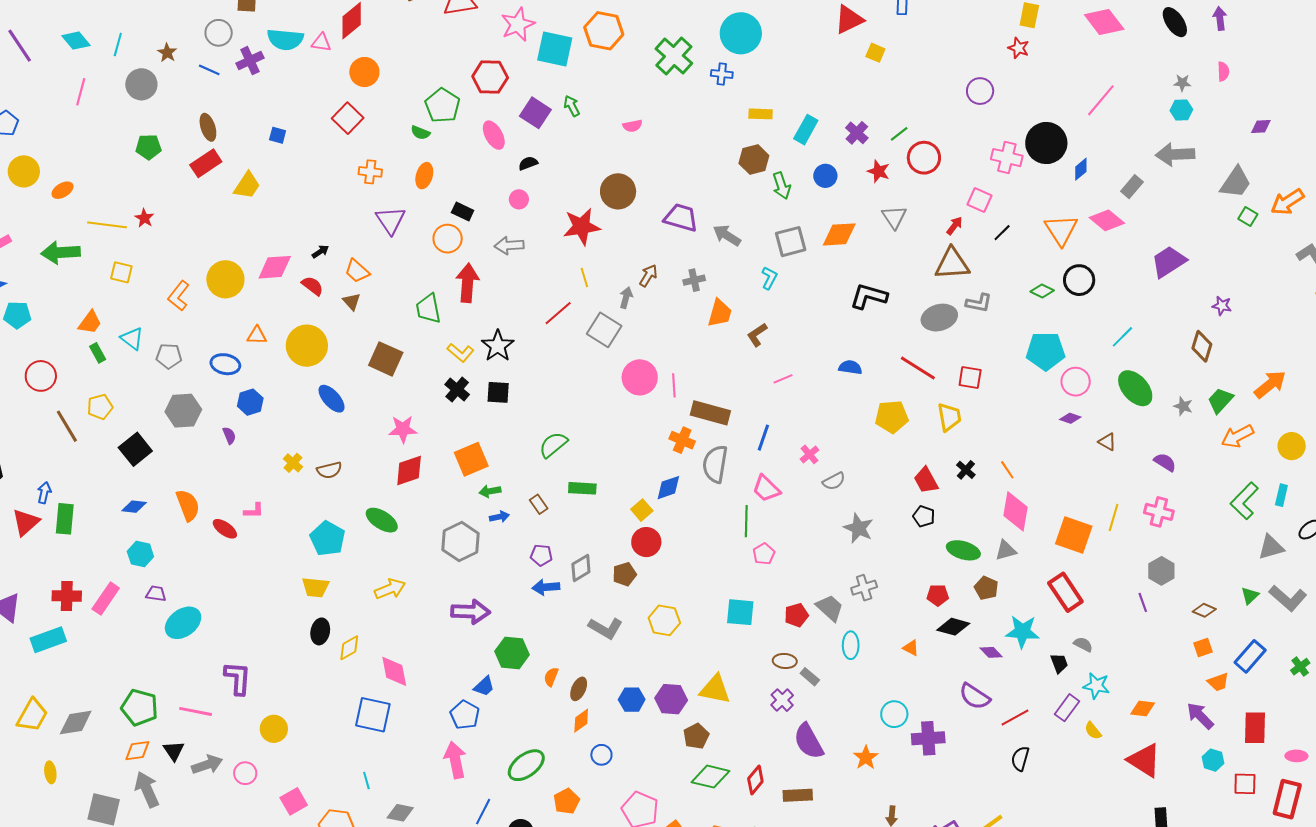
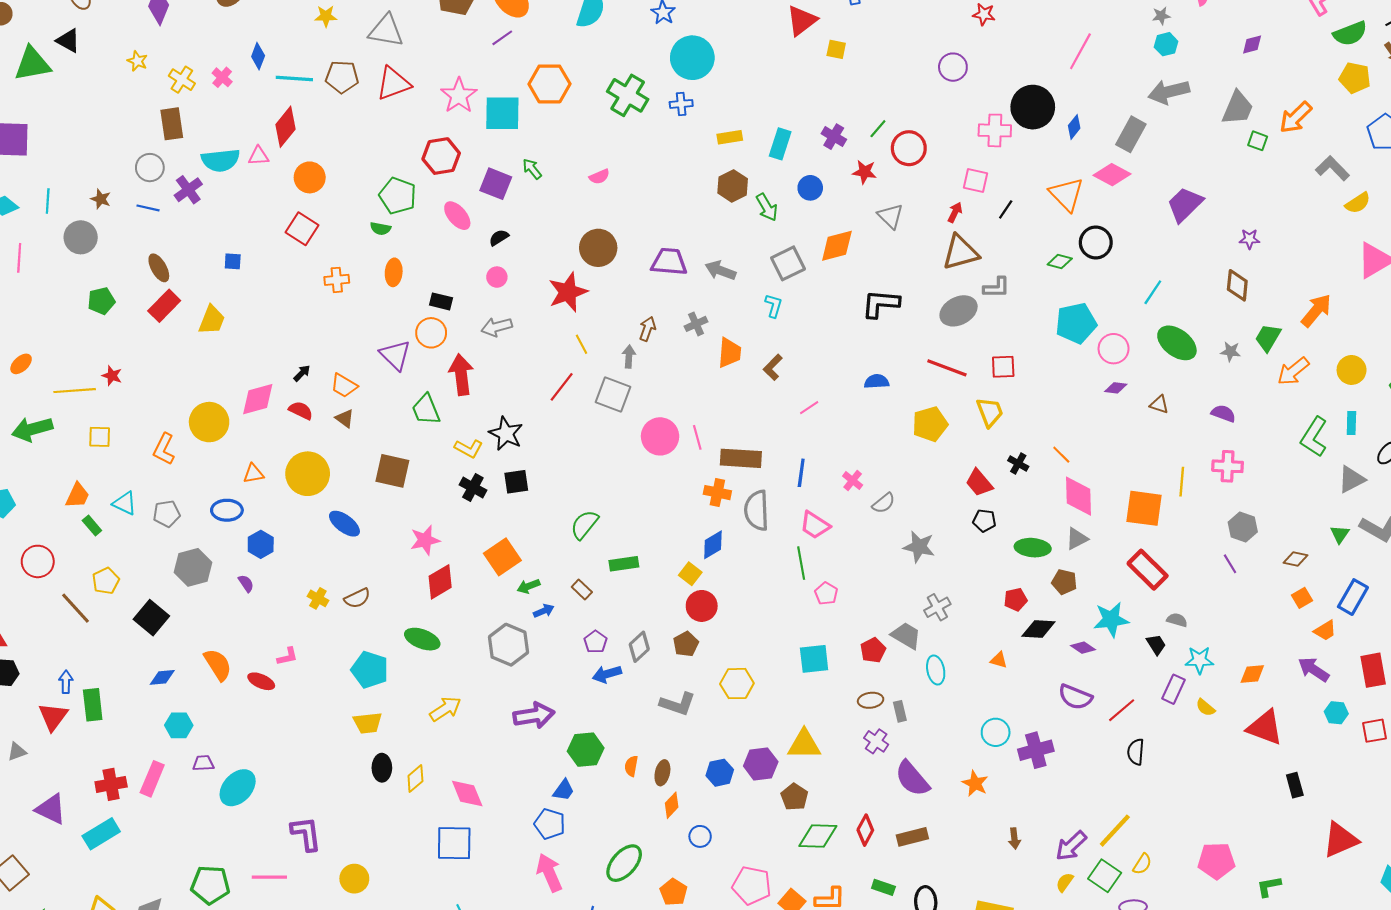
gray rectangle: (1132, 187) -> (1131, 134), size x1.4
purple triangle: (391, 220) -> (395, 355), moved
purple pentagon: (541, 555) -> (595, 642), turned -30
gray rectangle: (810, 677) -> (900, 711), turned 48

